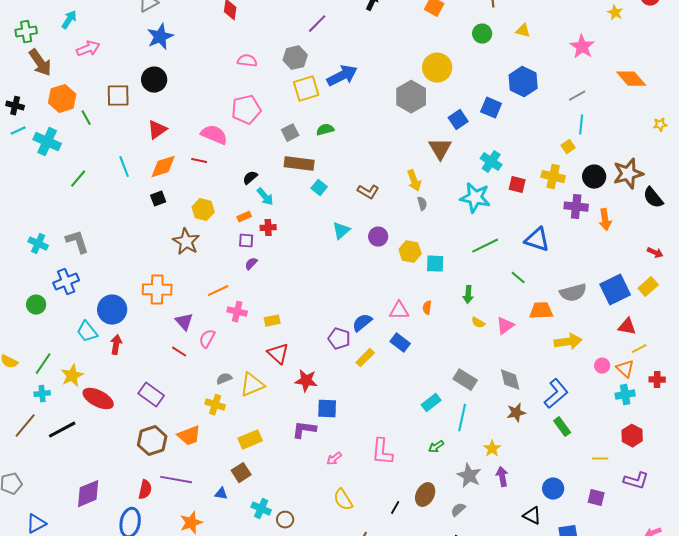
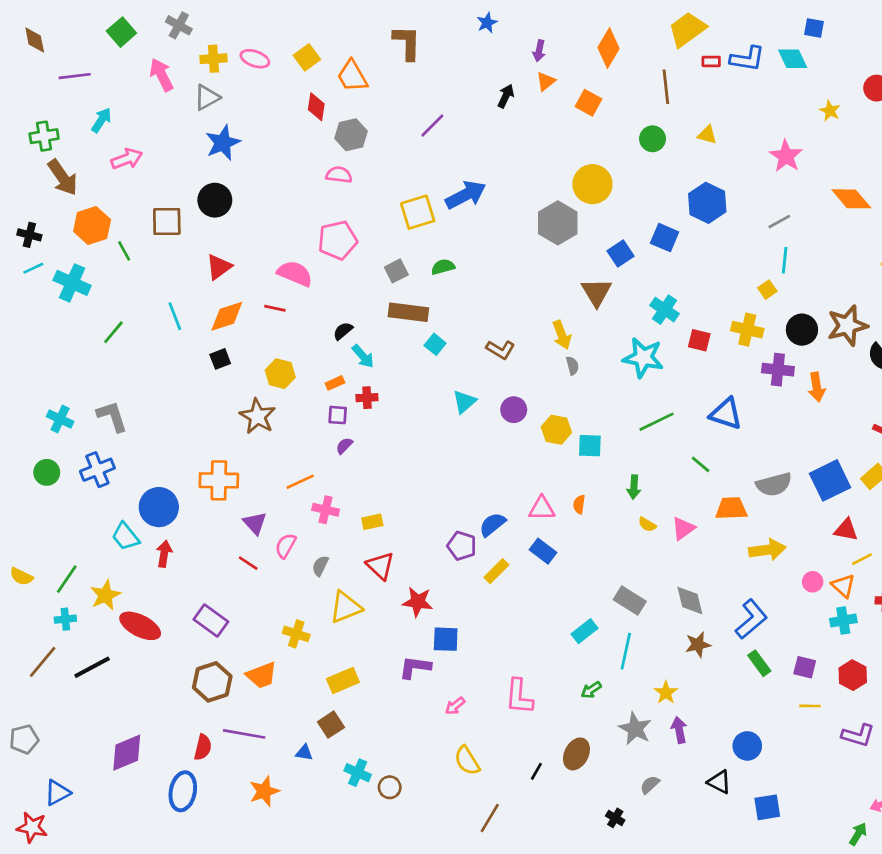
gray hexagon: (295, 58) -> (351, 135), moved
green circle: (36, 305) -> (47, 472), moved
gray semicircle: (224, 379) -> (320, 566), moved, turned -42
purple square: (596, 498) -> (805, 667), moved
gray semicircle: (458, 510) -> (650, 785), moved

